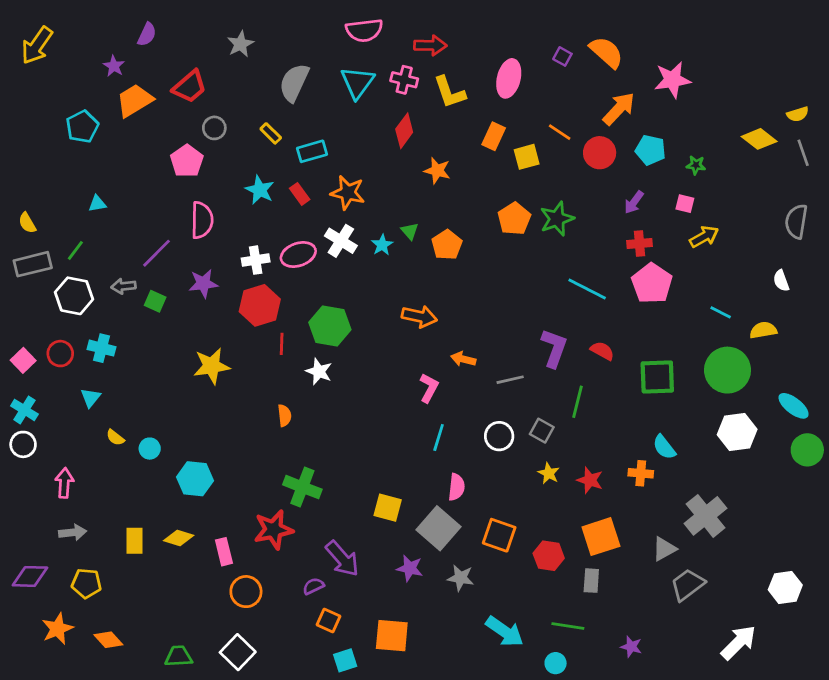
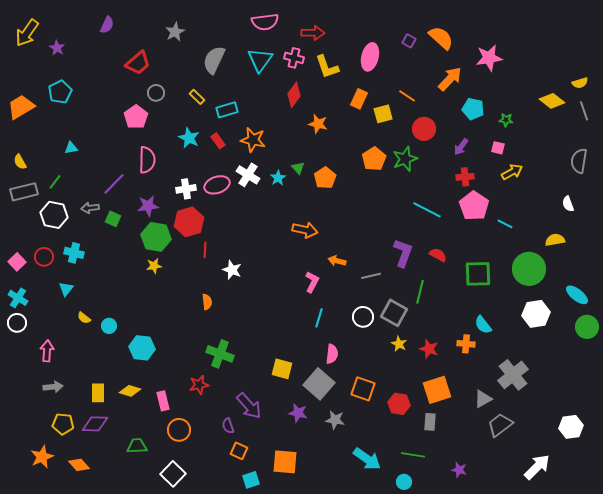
purple star: (114, 66) -> (57, 48), moved
orange trapezoid: (135, 100) -> (21, 107), moved
red circle: (600, 153) -> (424, 129), moved
cyan line: (721, 312) -> (505, 224), moved
green hexagon: (330, 326) -> (156, 237), moved
yellow star: (212, 366) -> (154, 266), size x0.6
gray square: (542, 431) -> (394, 313), size x1.5
red star: (273, 530) -> (199, 385), size x0.7
purple diamond: (30, 576) -> (95, 424), moved
purple semicircle: (313, 586) -> (228, 426), turned -84
green trapezoid: (179, 656) -> (137, 446), moved

